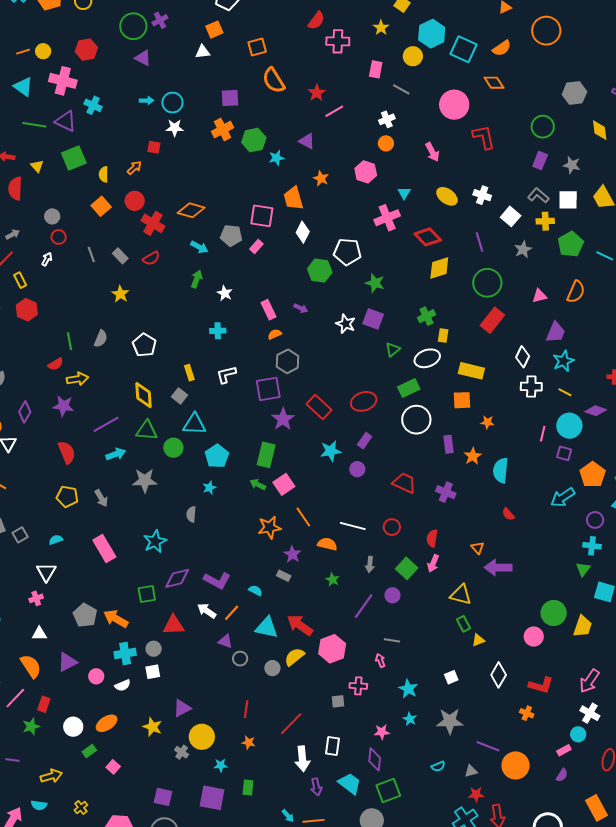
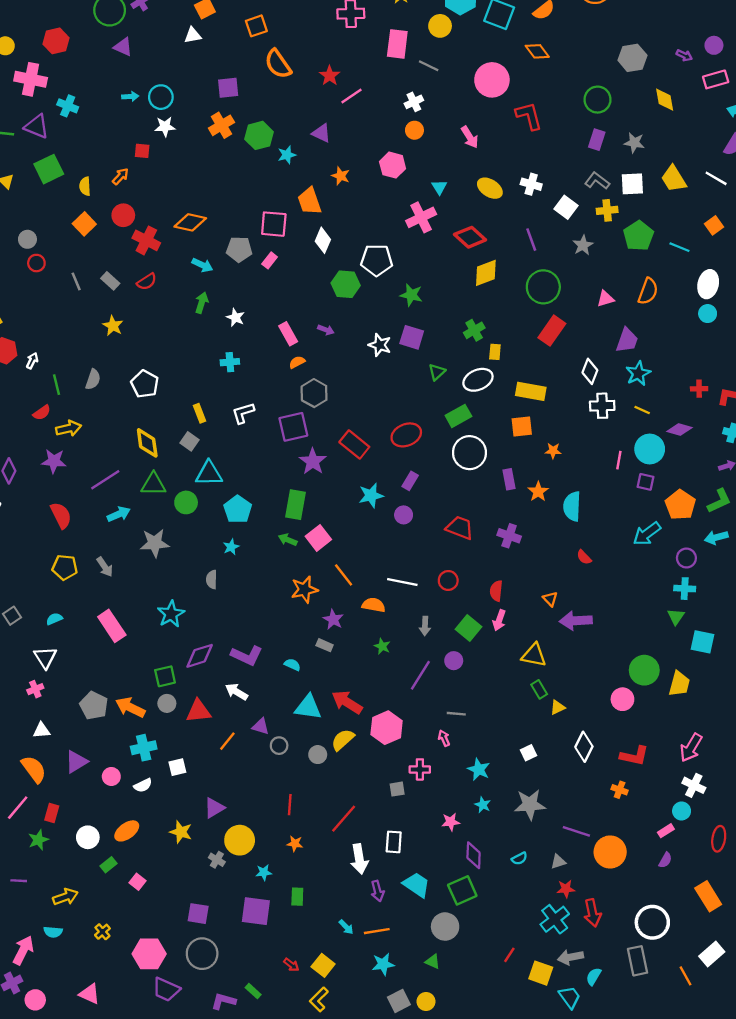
pink rectangle: (376, 69) -> (397, 44), size x1.4
white arrow: (47, 259) -> (32, 361), moved
orange line: (232, 613) -> (227, 741), moved
gray circle: (154, 649) -> (167, 703), moved
purple diamond: (375, 759) -> (474, 855), moved

